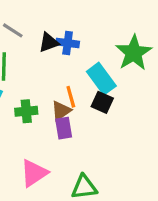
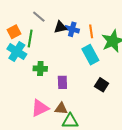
orange line: (71, 97) -> (91, 31), moved
black square: (102, 102) -> (102, 85), moved
brown triangle: (61, 111) -> (61, 109), moved, turned 32

